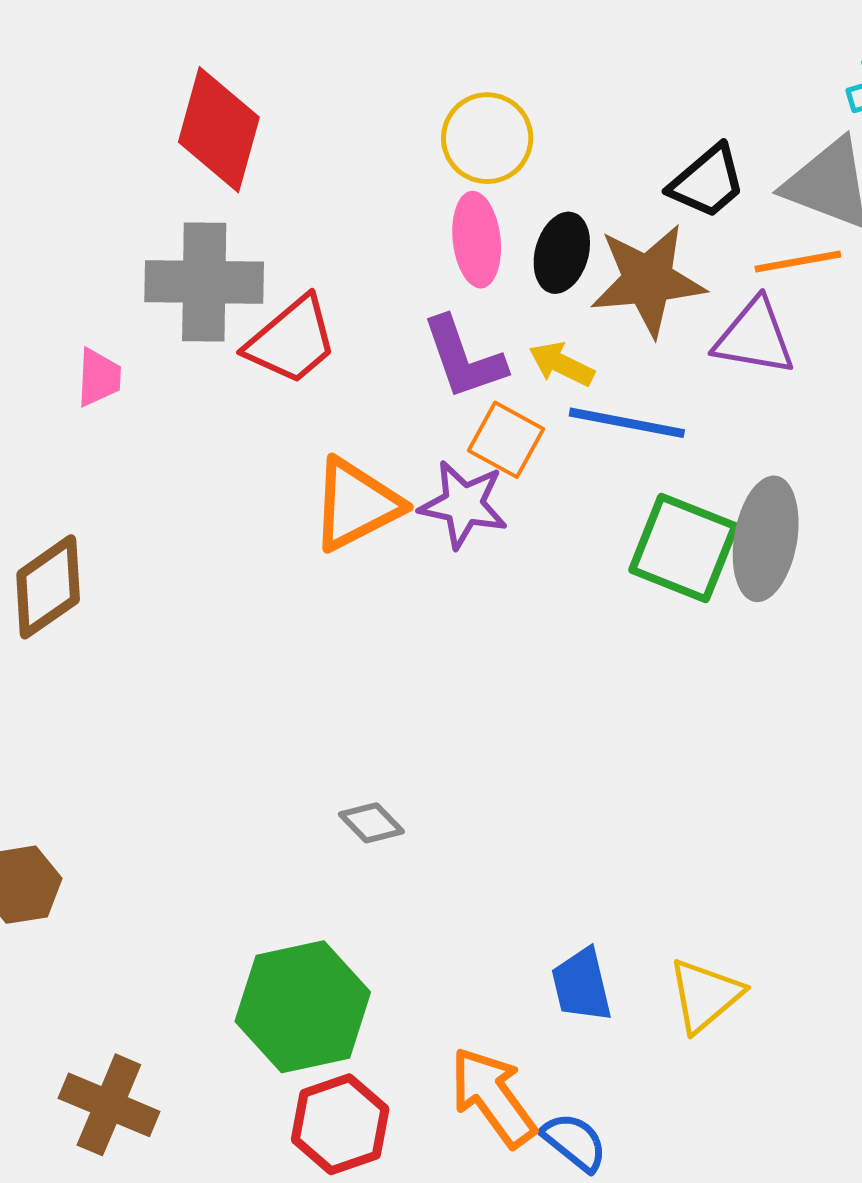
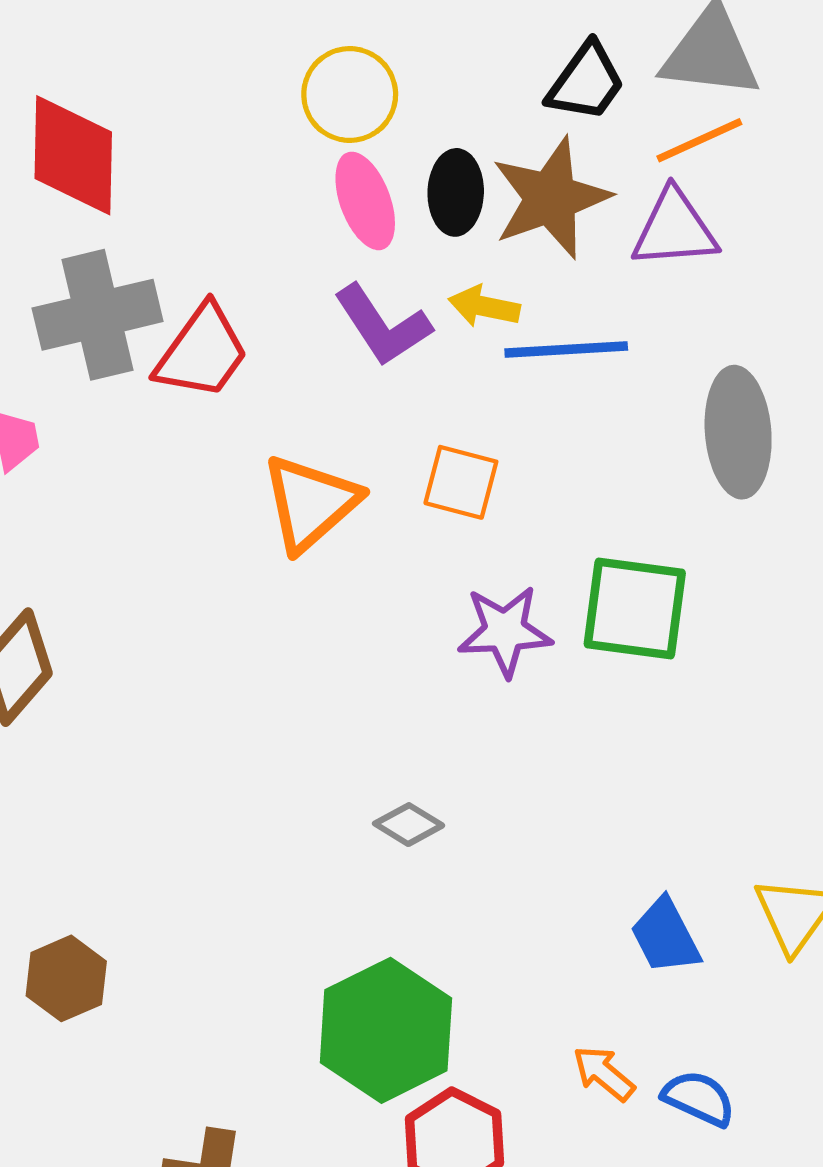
orange square: (506, 440) -> (461, 482), moved
purple star: (463, 504) -> (505, 631), moved
green square: (684, 548) -> (635, 609), moved
orange arrow: (493, 1097) -> (604, 1073), size x0.6

